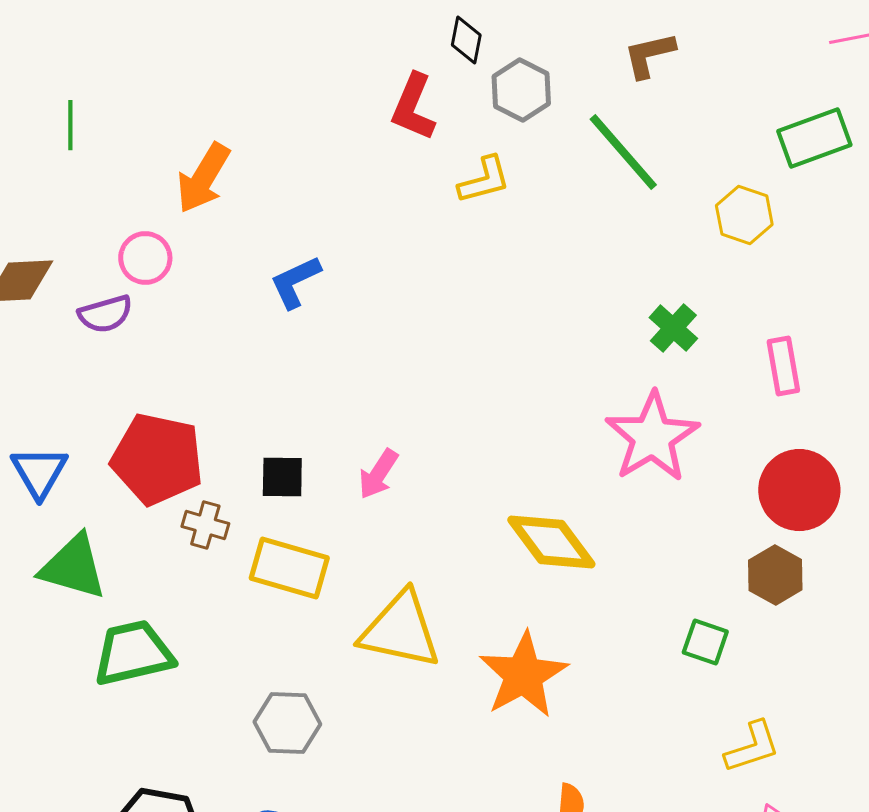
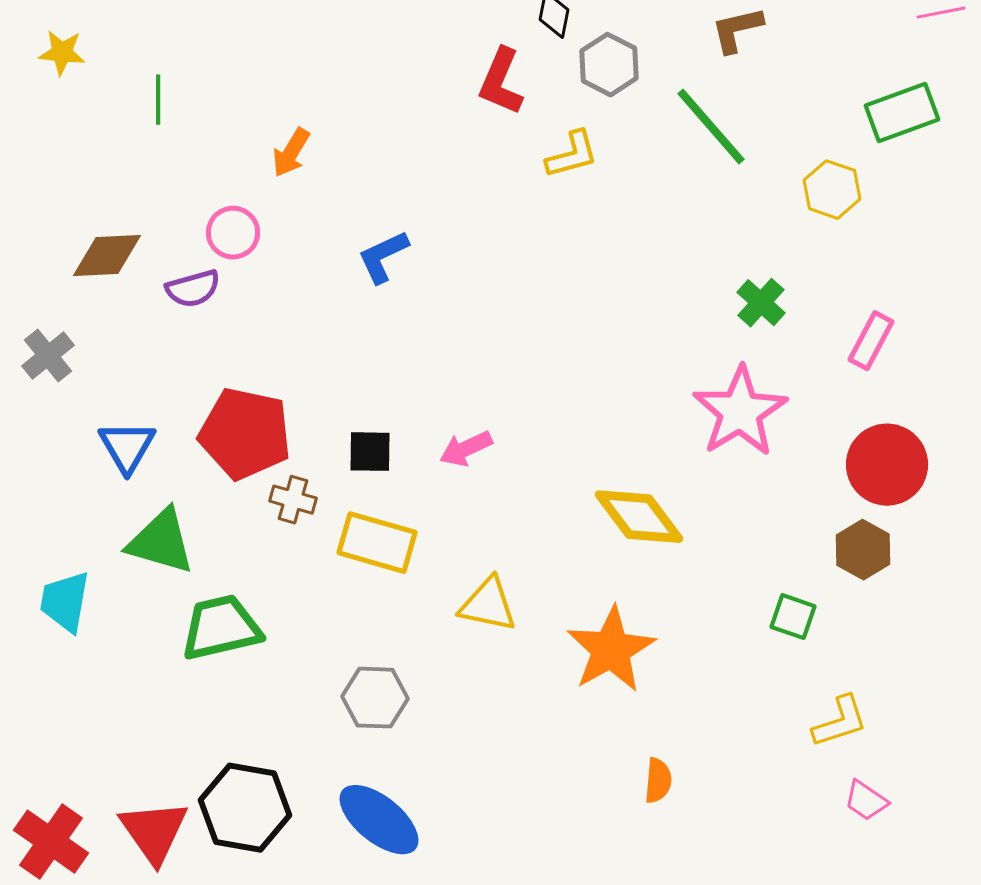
orange arrow: (203, 178) -> (291, 153), size x0.7
pink rectangle: (783, 366) -> (871, 341), turned 38
pink arrow: (378, 474) -> (466, 449), turned 32
yellow triangle: (400, 630) -> (488, 605), size x0.7

